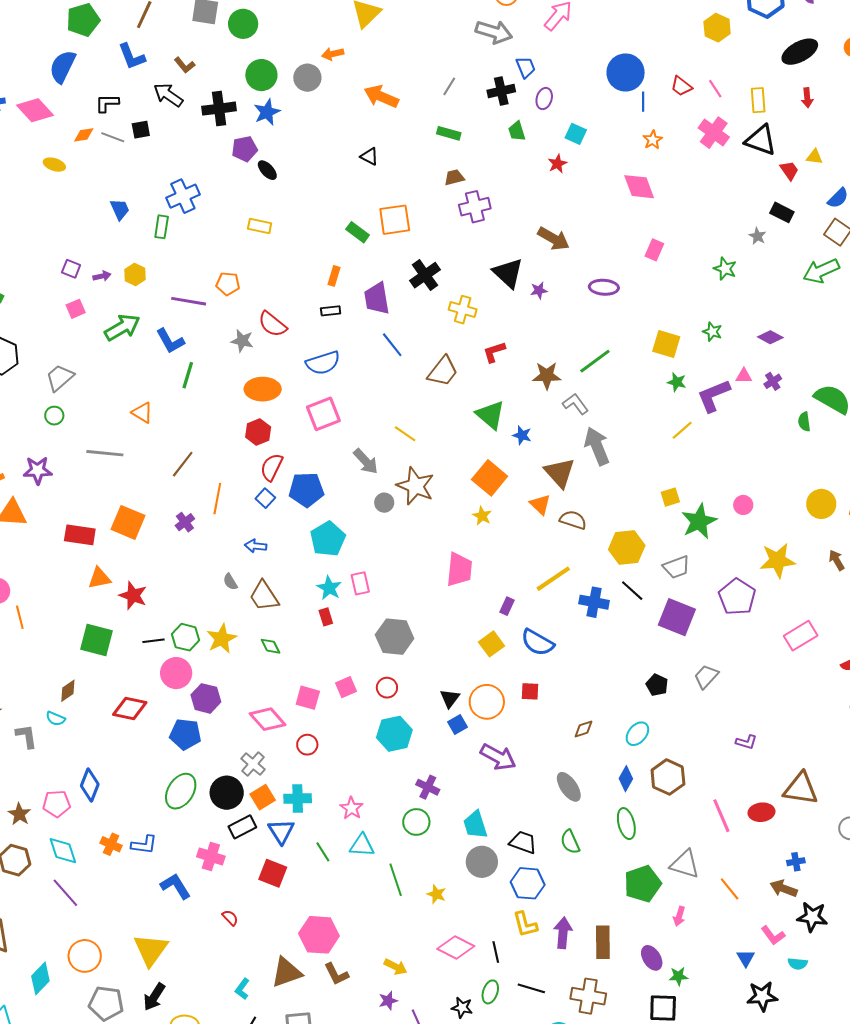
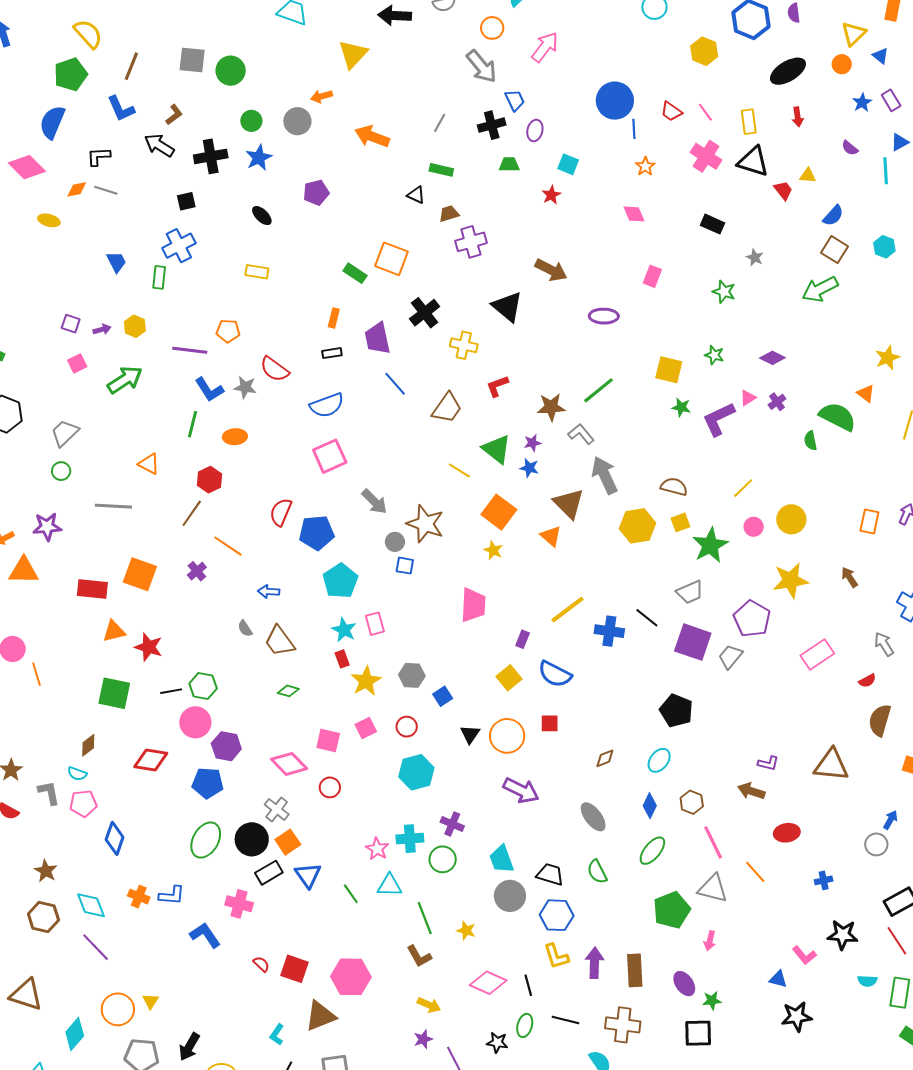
gray arrow: (494, 32) -> (482, 66), turned 36
brown L-shape: (185, 65) -> (174, 115), turned -85
green circle: (261, 75) -> (251, 121), size x0.7
black square: (141, 130) -> (186, 201), moved
green trapezoid: (517, 131) -> (509, 164), turned 110
purple pentagon: (245, 149) -> (316, 193), moved
black triangle: (369, 156) -> (416, 195), moved
pink diamond: (639, 187) -> (634, 214), size x0.7
black rectangle: (782, 212) -> (712, 224), moved
orange square: (395, 220) -> (392, 259), turned 32
purple star: (539, 290) -> (532, 443), moved
blue L-shape: (170, 341) -> (209, 390), moved
pink triangle: (744, 376) -> (748, 398), turned -30
orange ellipse: (263, 389) -> (235, 437), moved, size x0.7
yellow line: (682, 430) -> (743, 488), moved
red hexagon: (258, 432) -> (210, 480), moved
yellow line: (405, 434) -> (459, 470), moved
blue square: (265, 498) -> (405, 566), moved, turned -30
orange line: (217, 499) -> (228, 546), turned -64
yellow circle: (821, 504) -> (791, 519), moved
brown semicircle: (573, 520) -> (674, 487), moved
yellow hexagon: (627, 548) -> (637, 526), moved
gray hexagon: (395, 637) -> (412, 675), size x0.7
yellow star: (222, 639) -> (366, 681), moved
green diamond: (270, 646) -> (288, 691), turned -45
gray trapezoid: (706, 677) -> (730, 657), moved
black pentagon: (657, 685) -> (676, 711), size x1.5
blue square: (458, 724) -> (443, 696), moved
brown hexagon: (668, 777) -> (692, 802), size x0.7
brown triangle: (801, 789) -> (831, 765), moved
cyan cross: (298, 799) -> (410, 839), moved
pink pentagon: (57, 804) -> (83, 803), moved
pink line: (721, 816) -> (713, 842), moved
green ellipse: (626, 824) -> (652, 851), turned 56
red square: (273, 873) -> (294, 969), moved
brown arrow: (784, 888) -> (751, 791), moved
orange line: (730, 889) -> (755, 872), moved
yellow triangle: (151, 950) -> (151, 1001), moved, size x0.5
blue triangle: (746, 958) -> (778, 979), turned -42
cyan semicircle: (798, 964) -> (867, 981), moved
brown L-shape: (336, 974) -> (419, 956), moved

